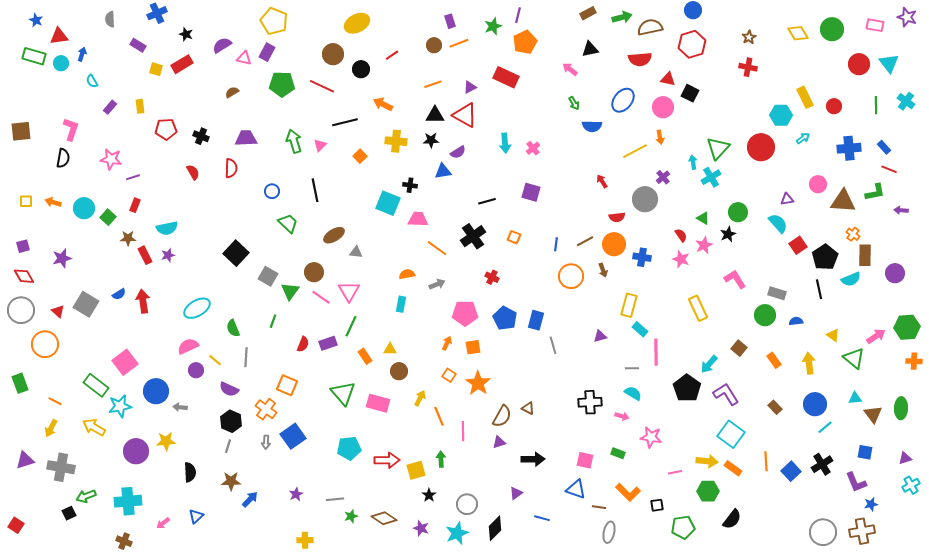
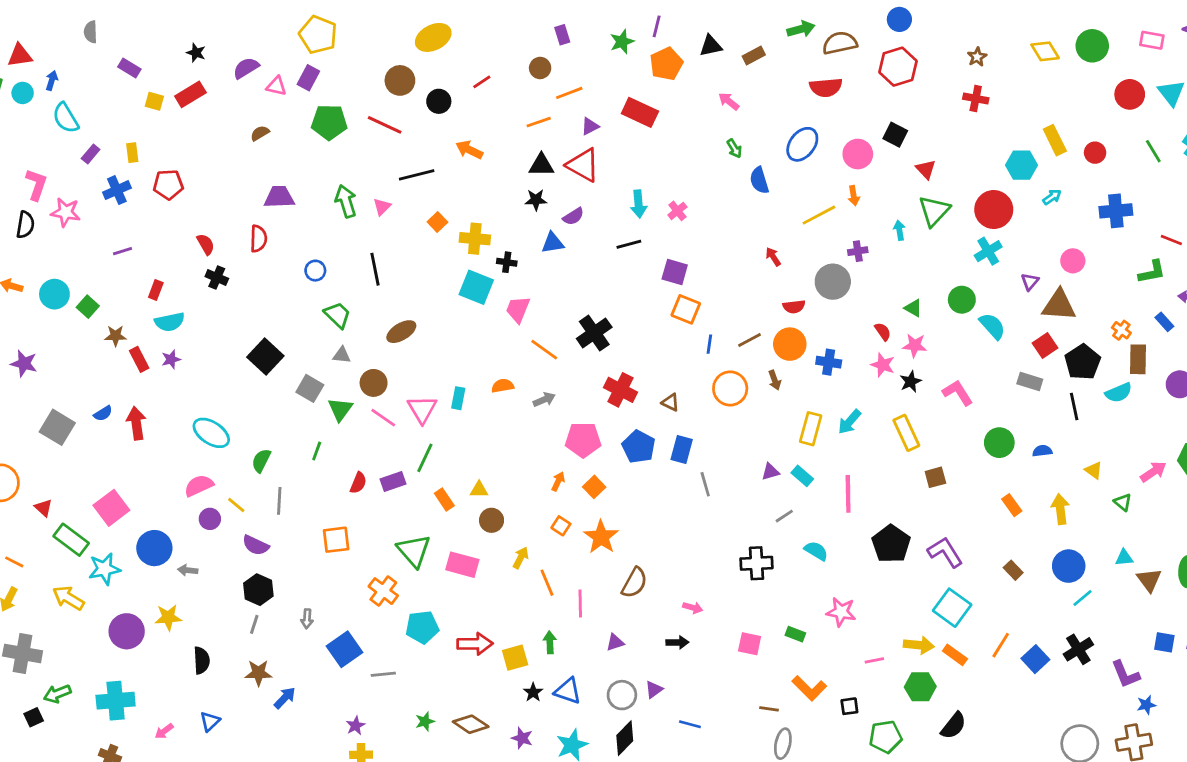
blue cross: (157, 13) -> (117, 190), moved
brown rectangle: (588, 13) -> (754, 56), moved
orange line: (459, 43) -> (569, 93), moved
black triangle: (590, 49) -> (711, 46), moved
red triangle: (668, 79) -> (926, 169), moved, turned 35
cyan semicircle: (92, 81) -> (66, 118), size x1.6
green line: (876, 105) -> (1153, 151), turned -30
blue semicircle: (592, 126) -> (759, 180), turned 72
black cross: (201, 136) -> (217, 277), moved
yellow cross: (396, 141) -> (475, 239), moved
blue rectangle: (884, 147) -> (1164, 322), moved
pink star: (111, 159) -> (66, 212), moved
purple cross: (663, 177) -> (858, 251), turned 32
cyan cross: (711, 177) -> (988, 251), moved
purple triangle: (787, 199) -> (1030, 282), turned -40
black line: (487, 201) -> (629, 244), moved
brown triangle: (843, 201) -> (1059, 305), moved
red rectangle: (135, 205) -> (156, 290), moved
pink trapezoid: (418, 219) -> (518, 309), turned -70
cyan semicircle: (778, 223) -> (992, 326), moved
black star: (728, 234) -> (911, 382), moved
orange square: (514, 237) -> (686, 309), moved, size x1.5
pink star: (704, 245) -> (915, 345), turned 30
gray triangle: (356, 252) -> (342, 355), moved
purple star: (62, 258) -> (24, 364), turned 30
red cross: (492, 277) -> (621, 390), size x1.6
gray rectangle: (777, 293) -> (1030, 382), moved
cyan rectangle: (401, 304) -> (458, 398), moved
cyan ellipse: (197, 308) -> (211, 433), turned 64
red triangle: (58, 311) -> (43, 508), moved
green semicircle: (233, 328) -> (261, 461), turned 48
cyan rectangle: (640, 329) -> (802, 476), moved
orange square: (473, 347) -> (594, 487), turned -35
brown square: (739, 348) -> (935, 477), moved, turned 35
green triangle: (854, 358) -> (1123, 502), size x0.6
cyan arrow: (709, 364) -> (849, 422), moved
gray line: (632, 368) -> (784, 516), moved, turned -32
orange square: (287, 385) -> (336, 540), turned -30
brown triangle: (528, 408) -> (670, 402), moved
orange cross: (266, 409) -> (383, 591), moved
pink arrow: (622, 416) -> (693, 608), moved
blue square: (293, 436) -> (344, 649), moved
purple triangle: (499, 442) -> (615, 642), moved
blue square: (865, 452) -> (1164, 642), moved
black arrow: (533, 459) -> (677, 642), size x0.7
orange line: (766, 461) -> (1001, 645), turned 36
blue triangle: (576, 489) -> (568, 691), moved
purple star: (296, 494) -> (356, 726), moved
gray line: (335, 499) -> (383, 674), moved
gray circle: (467, 504) -> (622, 695), moved

